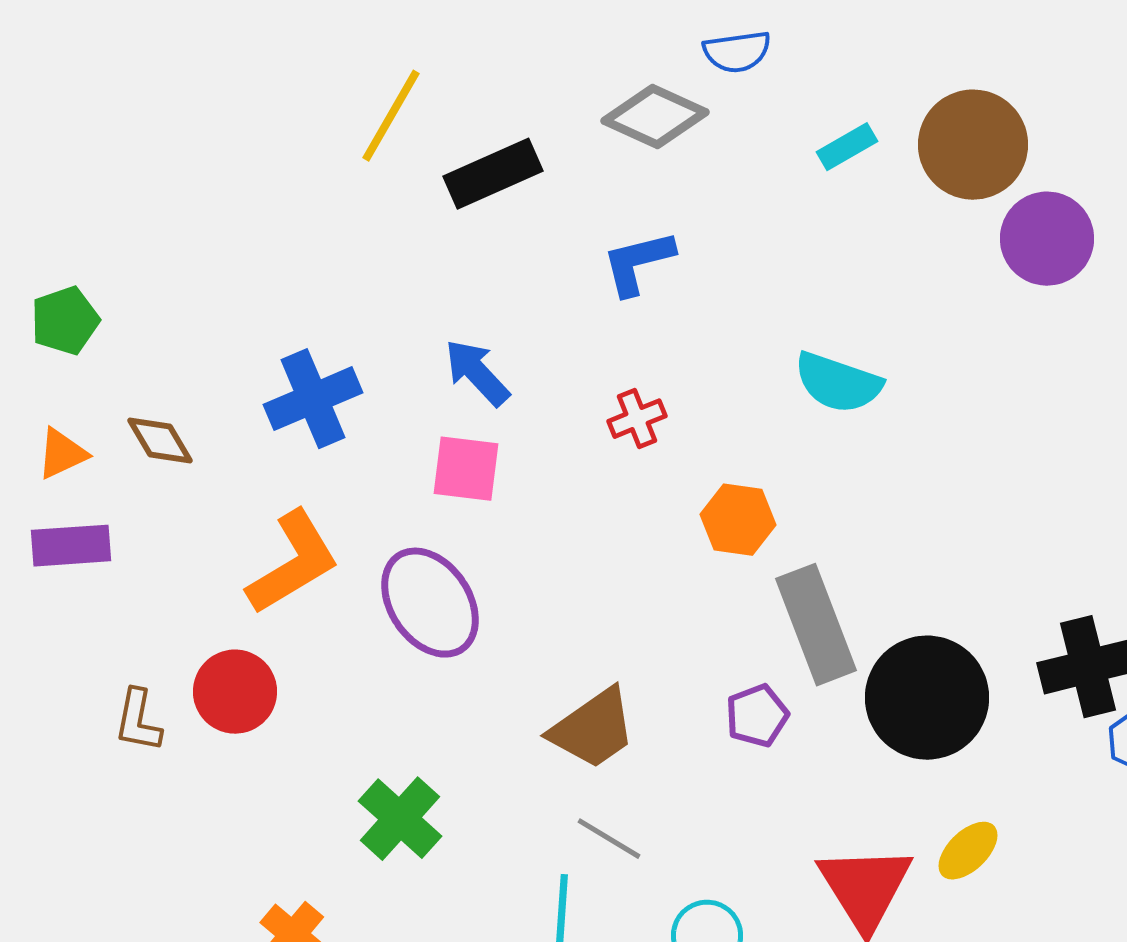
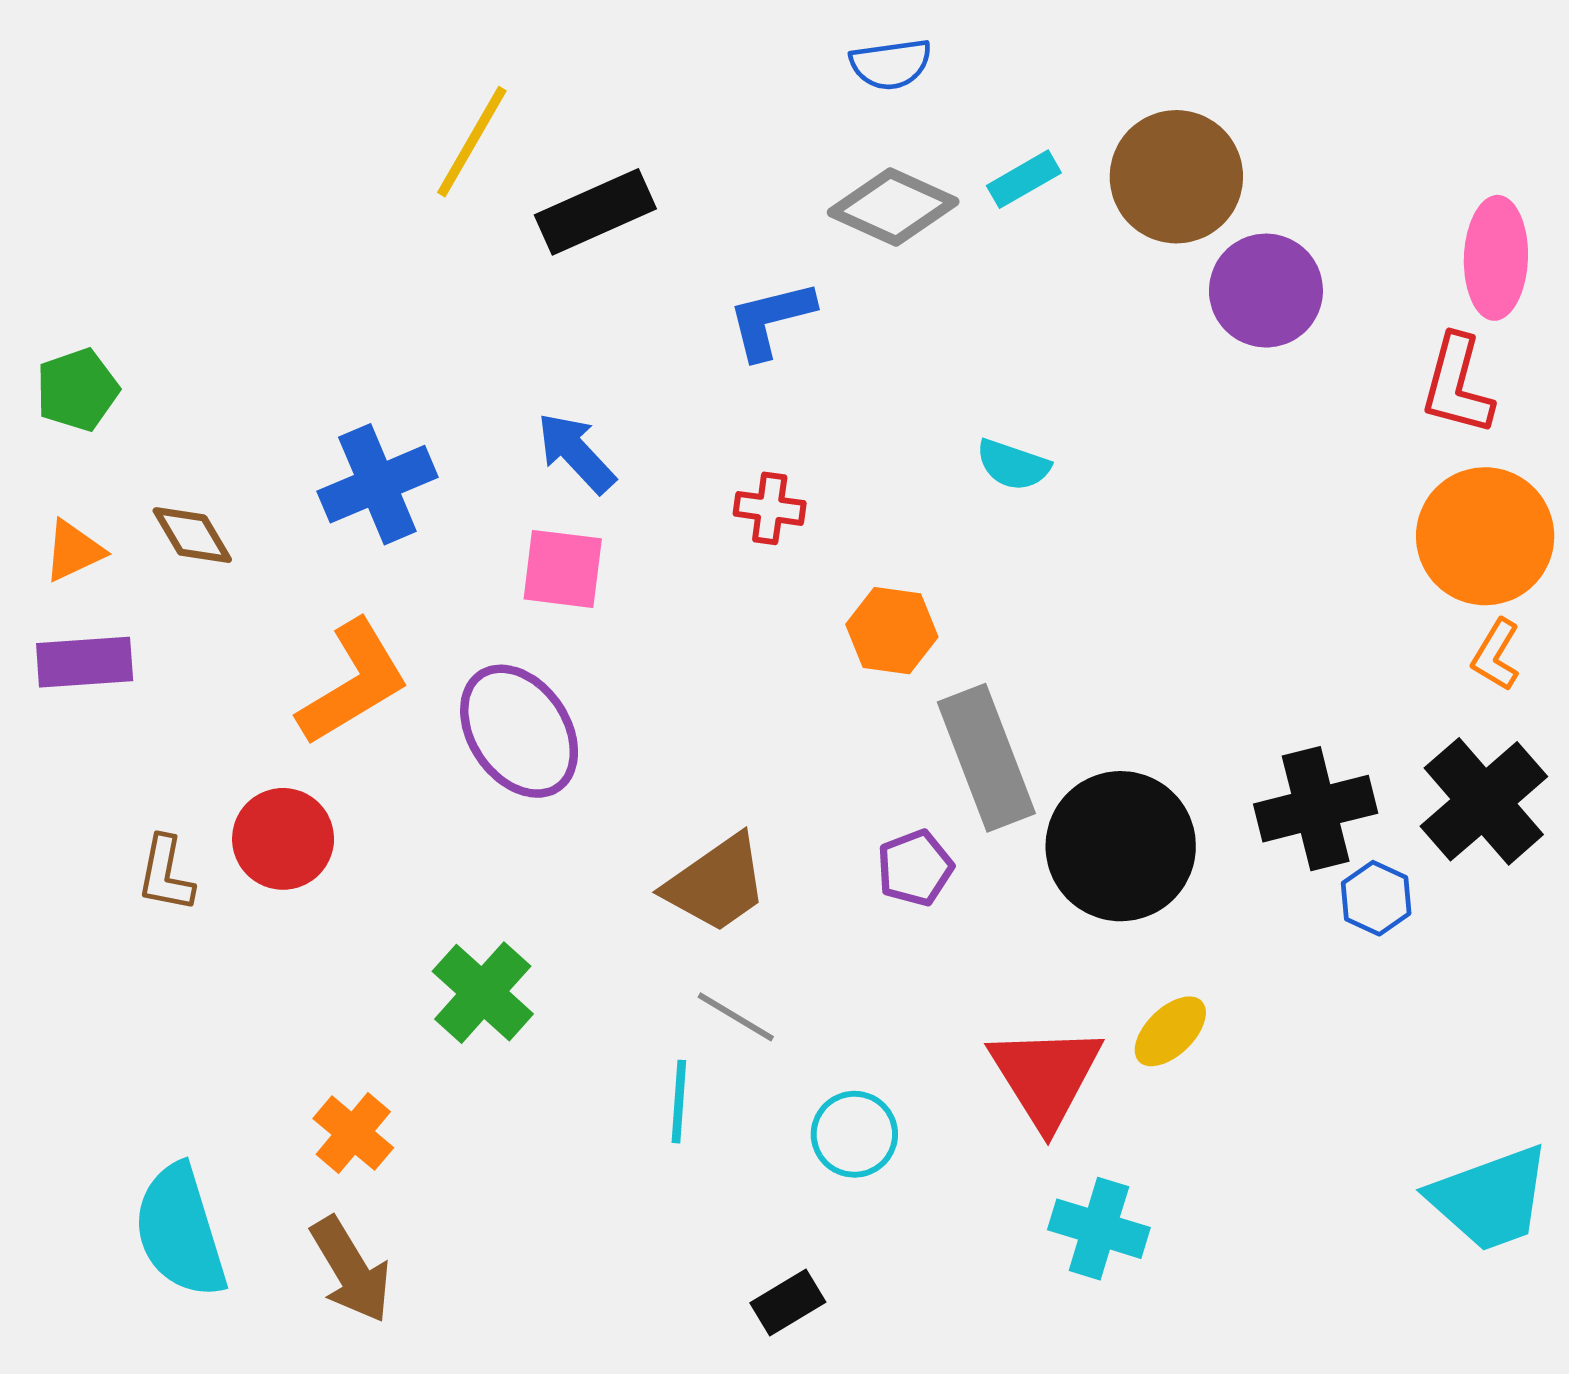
gray diamond: (655, 117) -> (893, 207), moved
cyan semicircle: (838, 383) -> (1013, 465), size x0.7
red cross: (637, 419) -> (770, 508), turned 30

